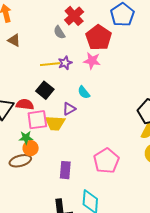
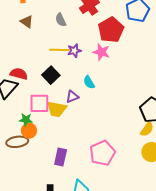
gray semicircle: (59, 32) -> (61, 20), moved
red semicircle: (25, 104) -> (19, 74), moved

